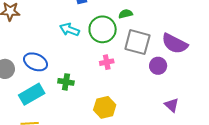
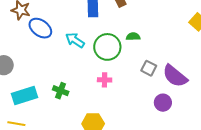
gray square: (137, 42) -> (149, 68), moved, size x0.6
blue ellipse: (36, 62) -> (40, 28), moved
purple circle: (158, 66) -> (163, 103), moved

